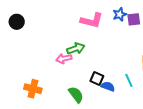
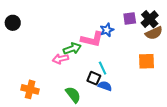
blue star: (120, 14) -> (107, 30), moved
pink L-shape: (92, 21) -> (92, 39), moved
cyan line: (129, 80) -> (103, 68), moved

